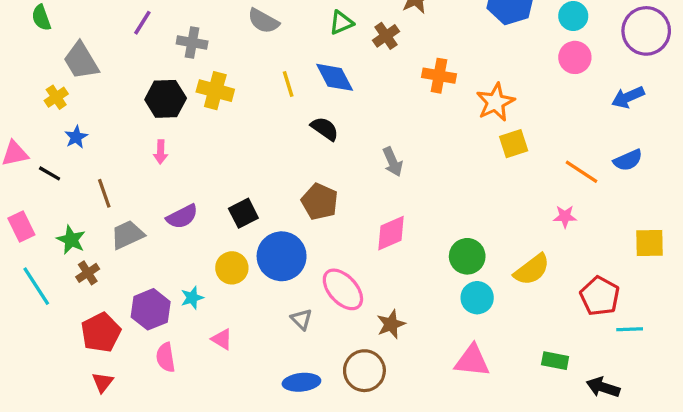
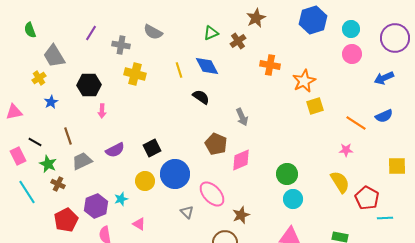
gray semicircle: (263, 21) -> (153, 32), moved
black hexagon: (166, 99) -> (89, 85), moved
black line: (50, 173) -> (35, 142), moved
brown pentagon: (320, 202) -> (216, 144), moved
yellow semicircle: (532, 270) -> (340, 182), moved, turned -85
brown cross: (88, 273) -> (58, 184), turned -32

